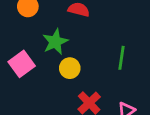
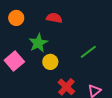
green line: (121, 58) -> (88, 52), turned 48

